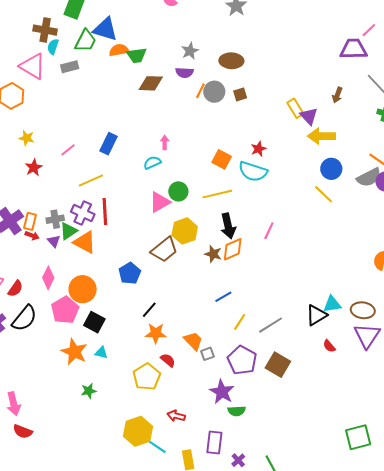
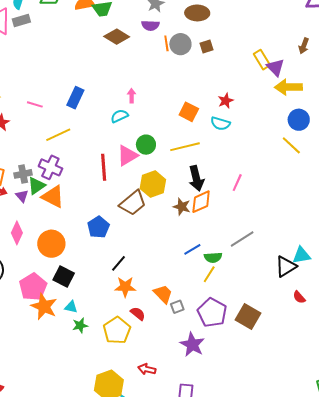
gray rectangle: (70, 67) -> (21, 20), moved
brown diamond: (151, 83) -> (117, 37), turned 30
orange line: (200, 91) -> (166, 43), turned -35
pink line: (68, 150) -> (35, 104), turned 56
cyan semicircle: (253, 171) -> (220, 124), size x0.7
red line: (105, 212) -> (104, 167), moved
pink pentagon: (65, 310) -> (33, 287), moved
gray line: (271, 325) -> (242, 239), moved
green star: (89, 391) -> (80, 325), moved
green semicircle: (237, 411) -> (213, 257), moved

